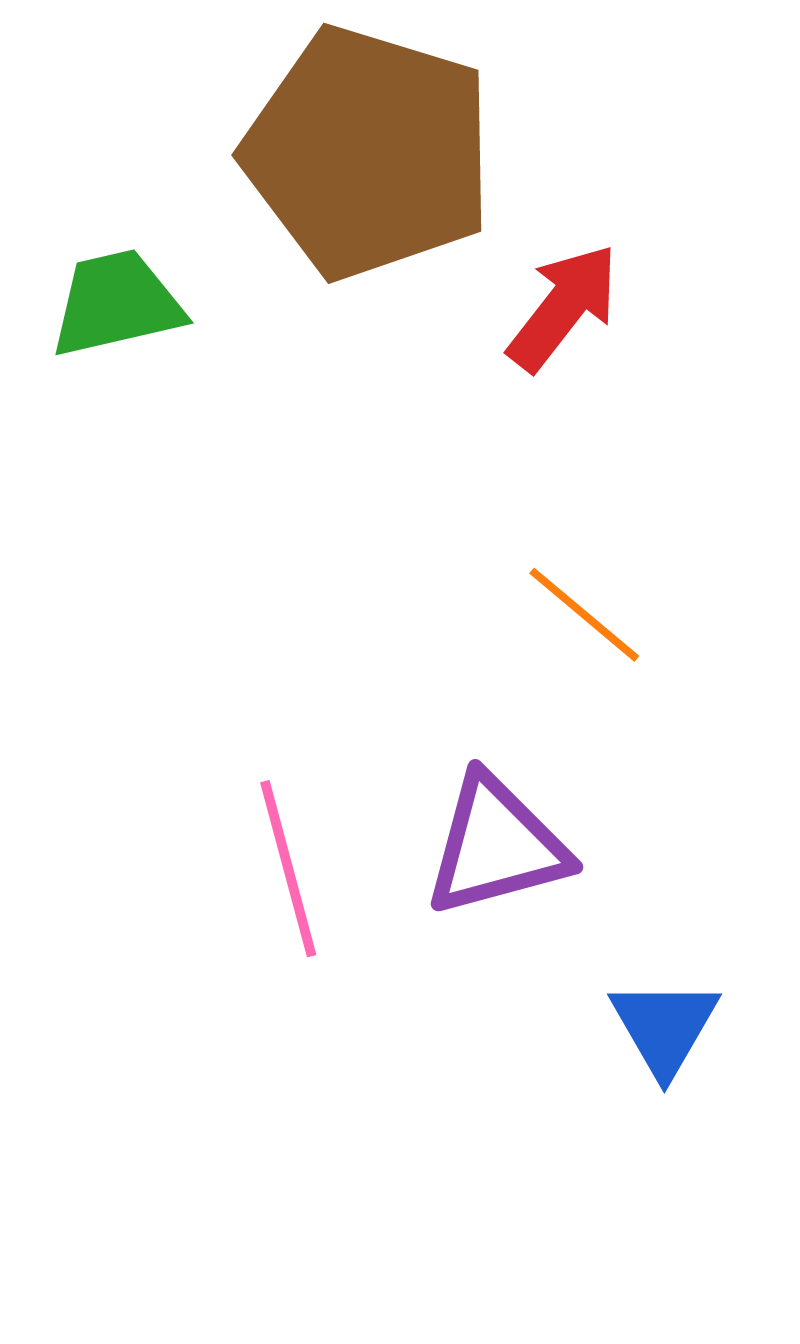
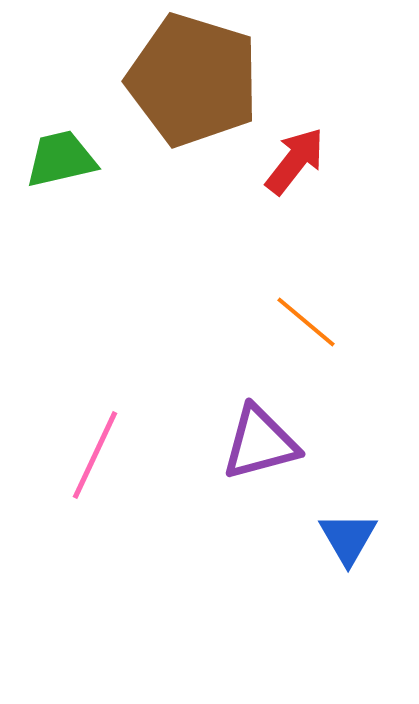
pink line: (288, 869) -> (95, 455), moved, turned 40

